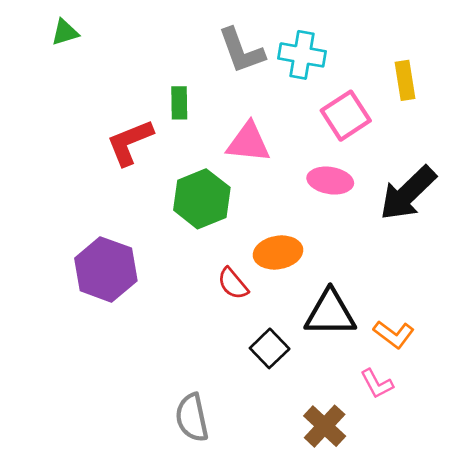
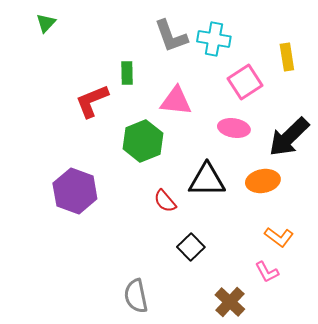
green triangle: (65, 32) -> (46, 23), turned -30
orange ellipse: (278, 252) -> (263, 181), moved
black triangle: (330, 313) -> (207, 180), moved

